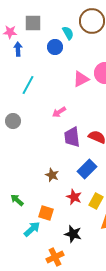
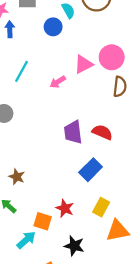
pink arrow: (59, 112) -> (58, 82), moved
brown star: (52, 175) -> (17, 177), moved
red star: (74, 197) -> (65, 208), moved

